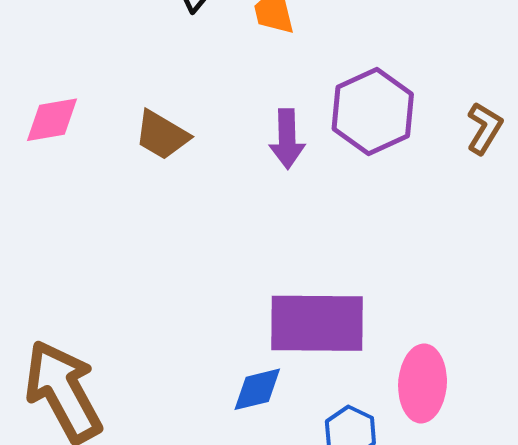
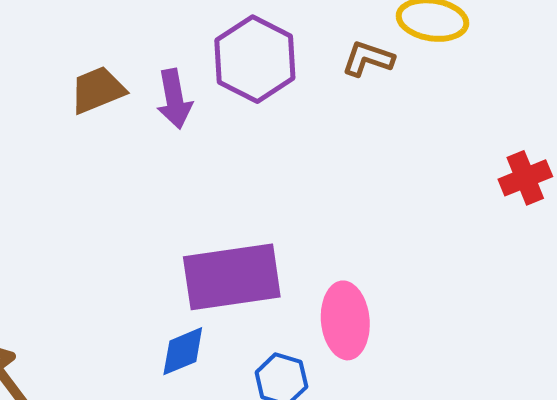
brown L-shape: (484, 128) -> (368, 59), turned -94
brown trapezoid: (162, 135) -> (97, 90), moved, turned 136

